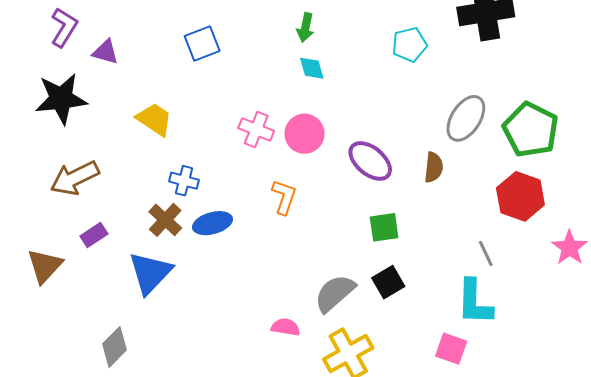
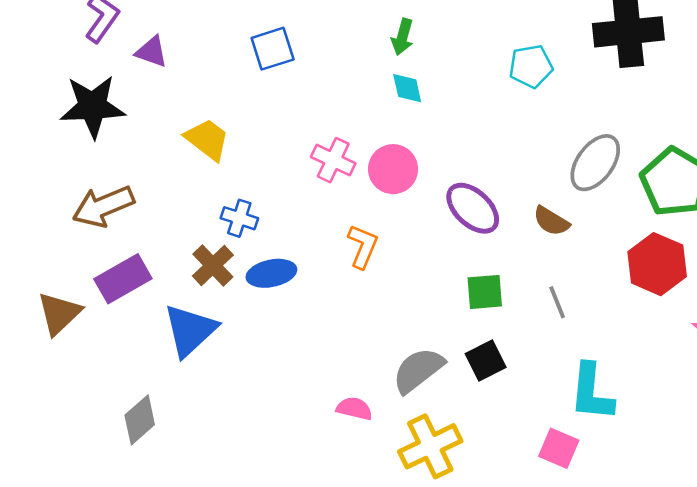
brown semicircle: (434, 167) -> (551, 221), turned 112
purple rectangle: (94, 235) -> (123, 279), size x1.6
gray line: (486, 253) -> (557, 302), moved

